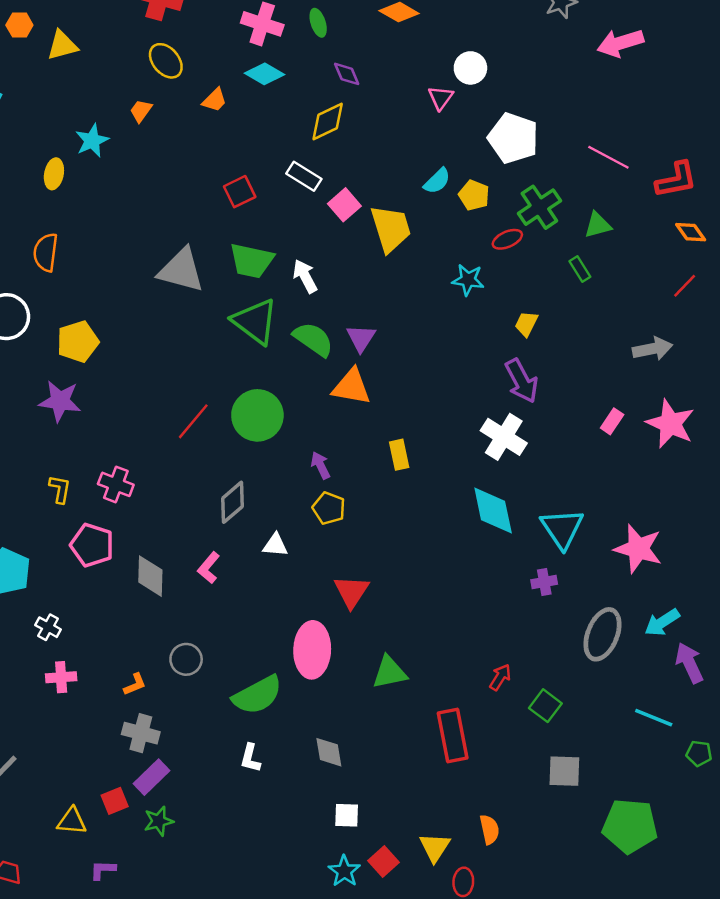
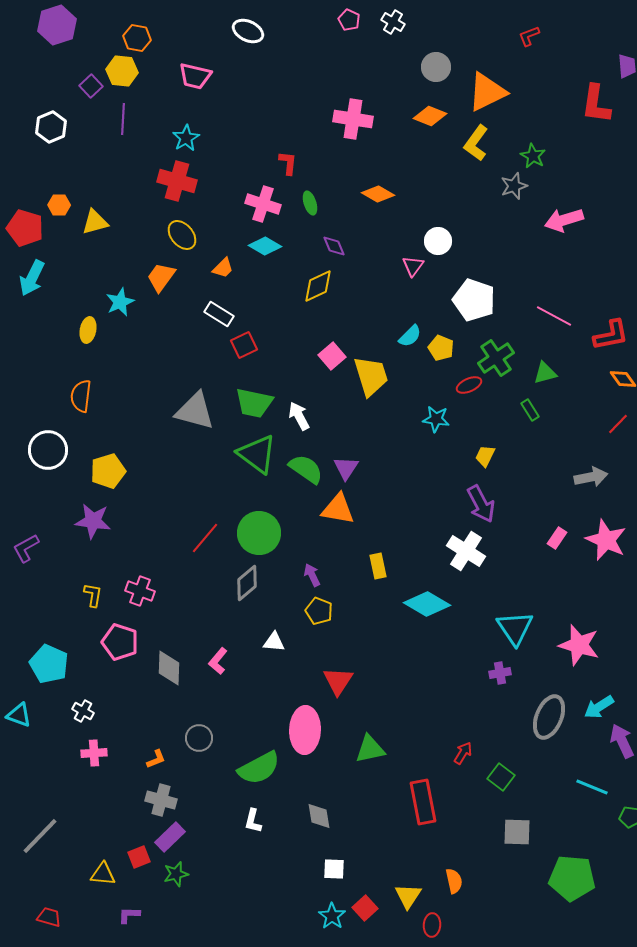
orange trapezoid: (141, 111) -> (161, 277), size x1.5
white rectangle: (304, 176) -> (219, 314), moved
gray diamond: (232, 502) -> (247, 583), moved
cyan diamond: (493, 511) -> (427, 604), moved, turned -48

